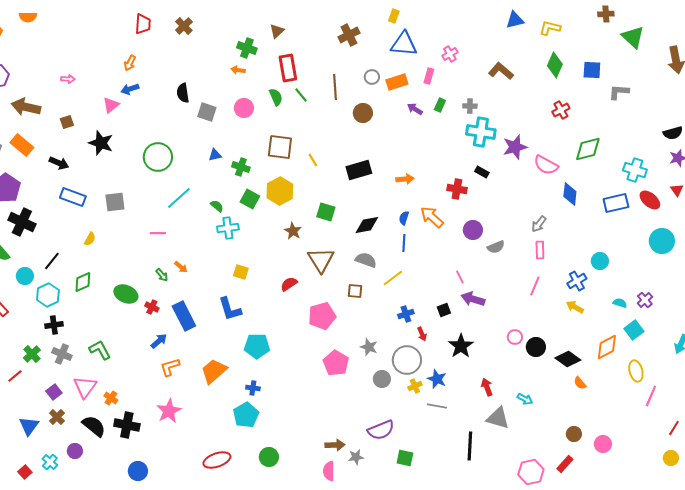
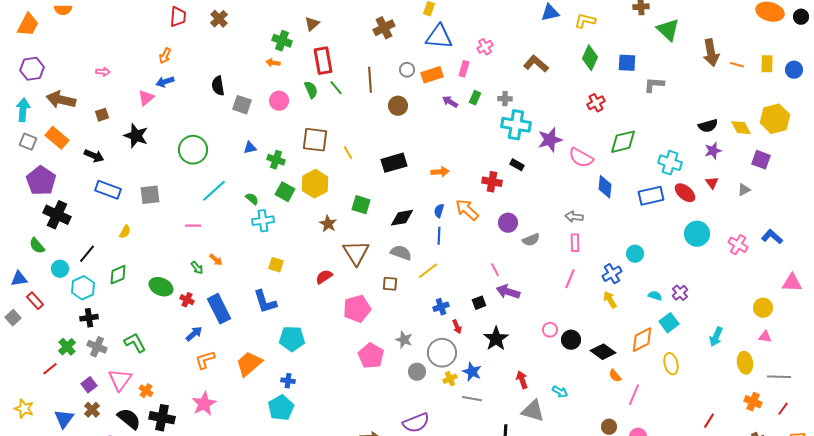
gray arrow: (539, 224) -> (574, 217), turned 60
yellow arrow: (575, 307) -> (610, 300), turned 30
pink line: (651, 396) -> (634, 395), moved

